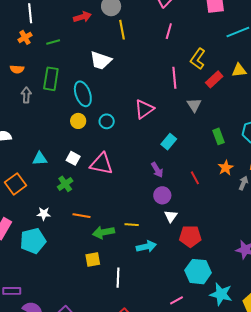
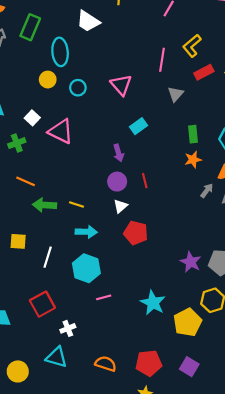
pink triangle: (144, 109) -> (121, 85), turned -50
orange star: (226, 168) -> (193, 160), moved
red line: (195, 178) -> (145, 181), moved
yellow square: (93, 259) -> (18, 241), moved
cyan hexagon: (198, 272) -> (86, 268), moved

